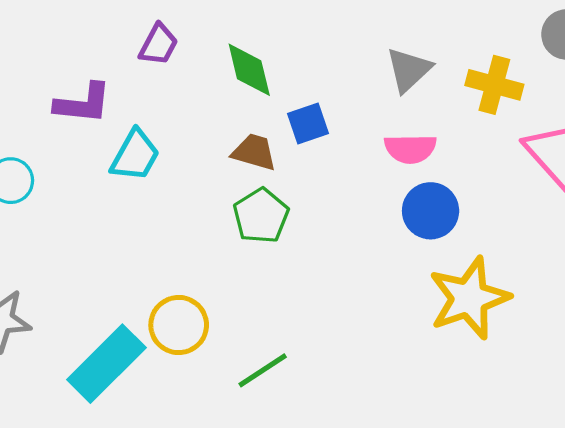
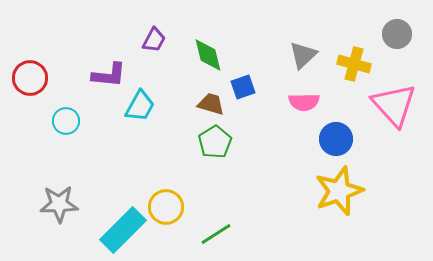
blue circle: (431, 211) -> (336, 139), moved

